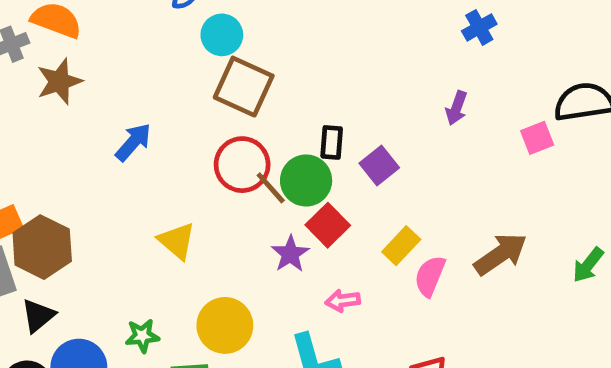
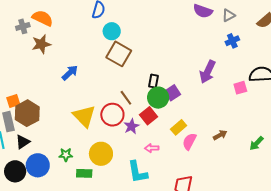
blue cross: (479, 27) -> (232, 41), moved
purple arrow: (457, 108) -> (208, 72), size x1.6
red circle: (242, 165) -> (112, 115), moved
green circle: (306, 180) -> (158, 98), moved
yellow triangle: (177, 241) -> (84, 116), size x1.4
brown arrow: (501, 254) -> (220, 135), size x0.6

